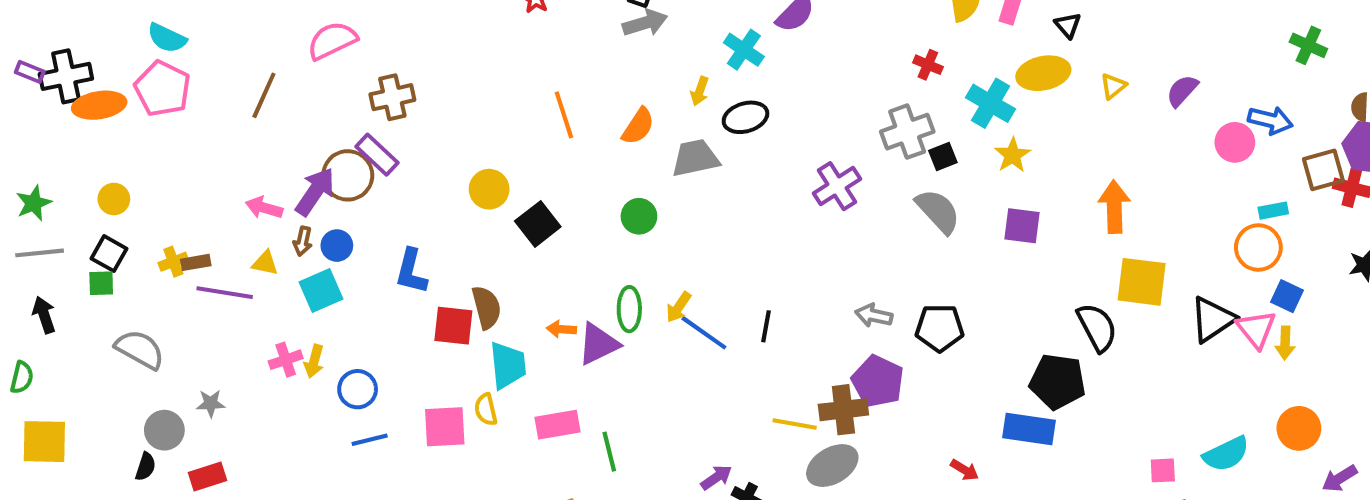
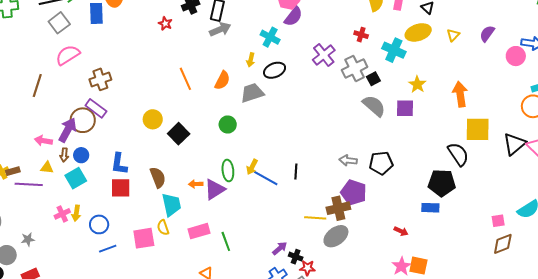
yellow star: (1013, 155) -> (417, 84), moved
purple cross: (837, 186) -> (324, 55), moved
purple square: (1022, 226) -> (405, 108), moved
red square: (453, 326) -> (121, 188), moved
blue rectangle: (1029, 429) -> (430, 208), size x0.7

